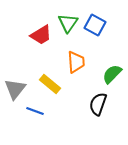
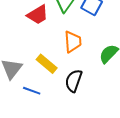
black semicircle: (98, 104) -> (74, 81), moved

